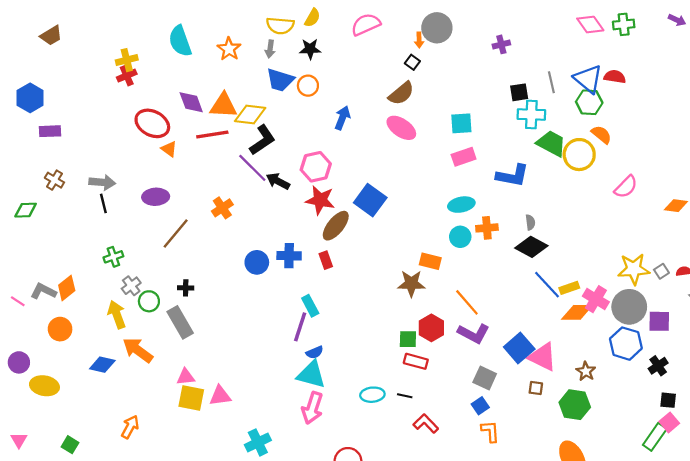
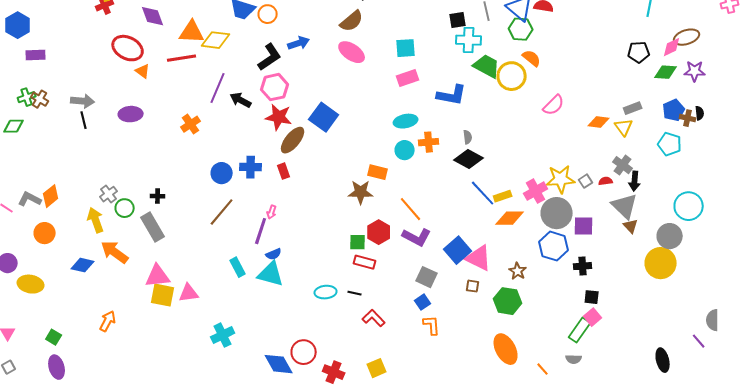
purple diamond: (191, 102) -> (153, 16), moved
blue arrow: (342, 118) -> (299, 43), turned 50
black L-shape: (262, 140) -> (270, 57), moved
purple line: (252, 168) -> (218, 88), turned 68
brown line: (176, 233) -> (222, 212), moved
green cross: (113, 257) -> (27, 97), moved
pink cross: (596, 299) -> (536, 191), moved, turned 30
cyan rectangle: (310, 306) -> (238, 267), moved
black cross: (658, 366) -> (583, 266), turned 30
pink triangle: (186, 377) -> (158, 276), size x1.5
pink arrow: (312, 408) -> (272, 212), moved, size x0.5

